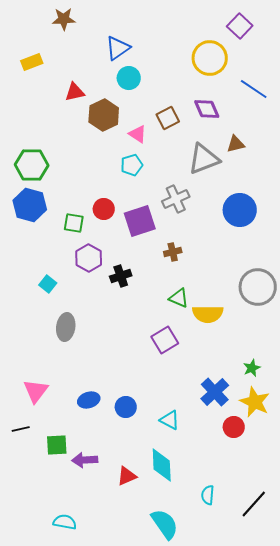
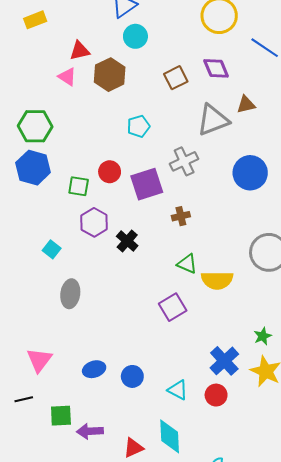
pink triangle: (138, 134) -> (67, 77), moved
black cross: (121, 276) -> (127, 241), turned -30
red circle: (234, 427) -> (216, 395), moved

